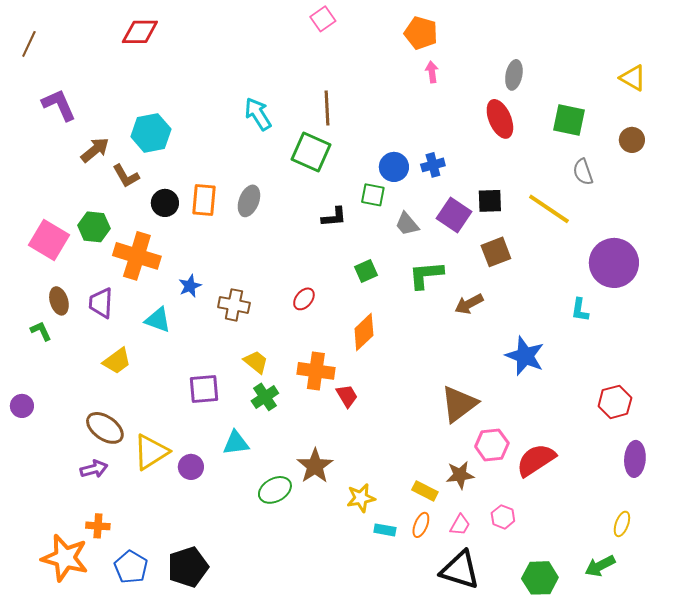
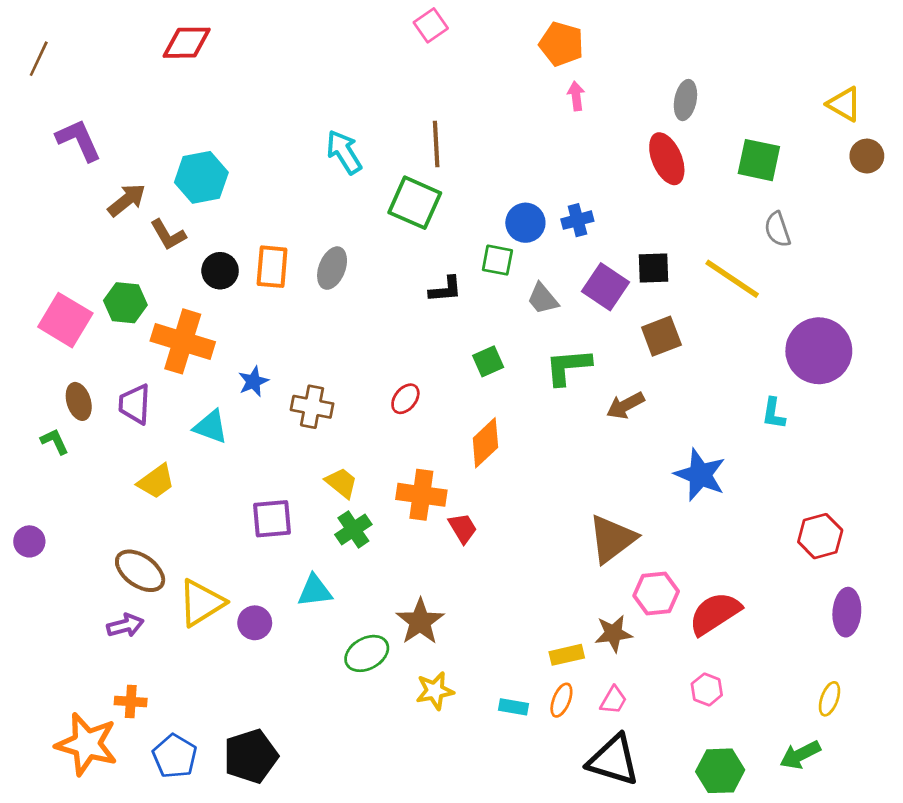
brown circle: (632, 140) -> (867, 156), moved
yellow rectangle: (425, 491) -> (567, 655), turned -40
yellow star: (361, 498) -> (435, 691), moved
pink hexagon: (503, 517) -> (707, 689), moved

